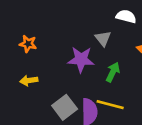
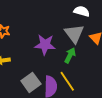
gray triangle: (103, 38) -> (74, 34), moved, size x1.5
yellow line: (110, 105) -> (67, 81), turned 40

